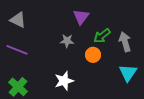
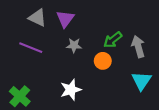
purple triangle: (81, 17) -> (65, 19), moved
gray triangle: (18, 20) -> (37, 18), moved
purple line: (17, 50) -> (31, 48), moved

